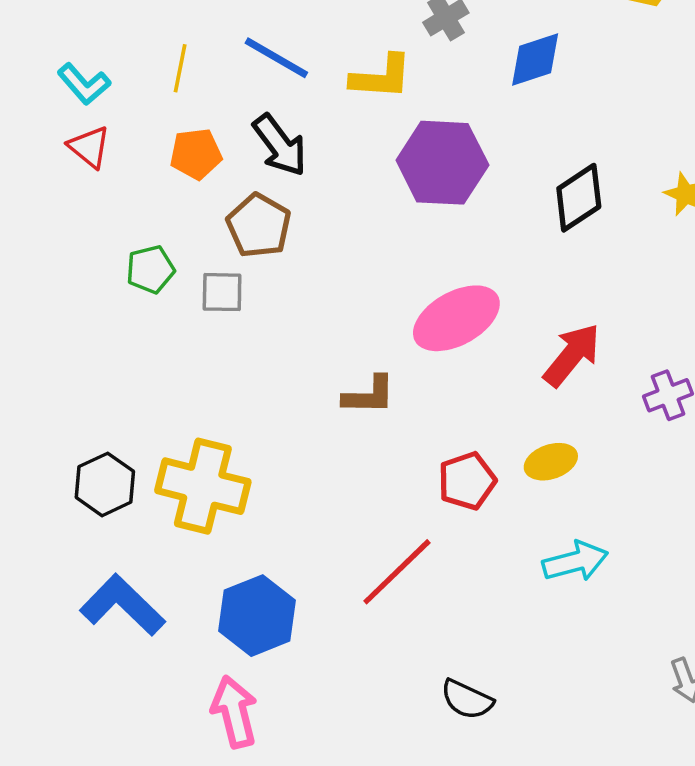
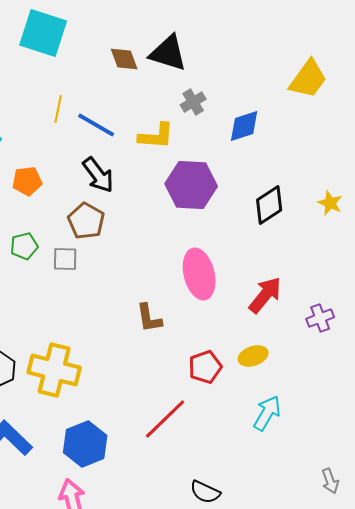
yellow line: (180, 68) -> (58, 109), moved
orange pentagon: (196, 154) -> (27, 181), moved
pink ellipse: (456, 318) -> (199, 274), turned -75
brown L-shape: (369, 395) -> (149, 318), turned 80
cyan arrow: (575, 561) -> (267, 413), turned -45

